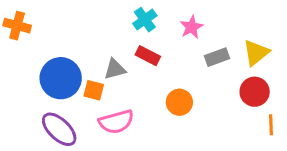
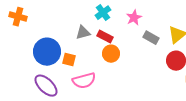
gray rectangle: (217, 57) -> (151, 38), turned 49
gray triangle: (115, 69) -> (83, 33), moved
orange circle: (179, 102) -> (111, 54), moved

